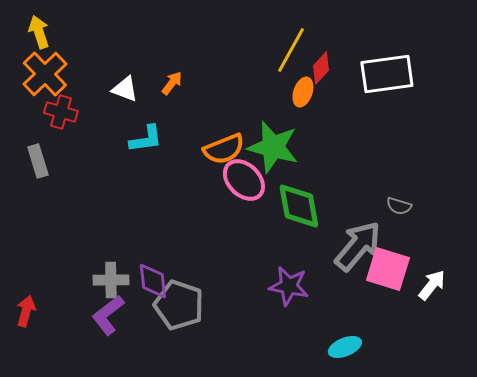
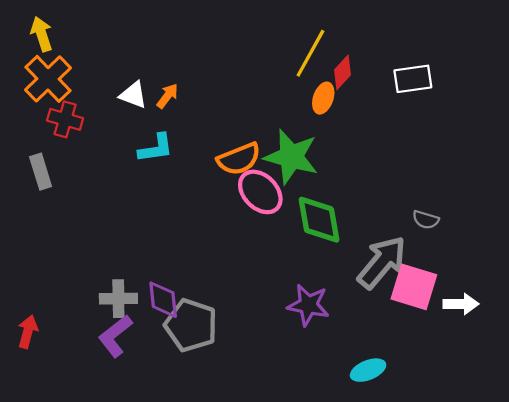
white rectangle: (387, 74) -> (413, 79), size x0.7
orange arrow: (172, 83) -> (167, 96), moved
white arrow: (432, 285) -> (461, 304), turned 52

